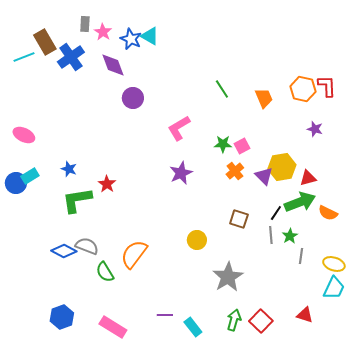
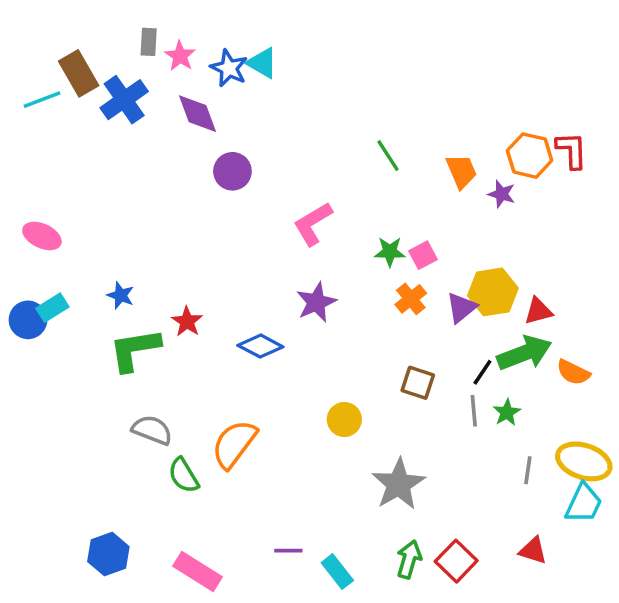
purple star: (315, 129) -> (502, 194), moved
purple triangle: (264, 176) -> (461, 308), turned 36
blue diamond: (64, 251) -> (260, 346), moved
gray line: (301, 256) -> (528, 470), moved
yellow ellipse: (334, 264) -> (584, 461), size x1.4

